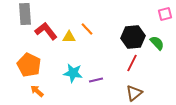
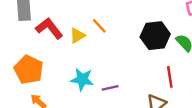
yellow triangle: (69, 37) -> (77, 36), turned -32
red line: (132, 63) -> (170, 77), moved, turned -36

